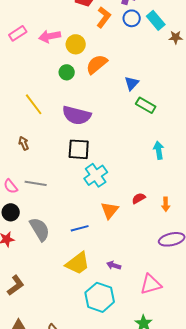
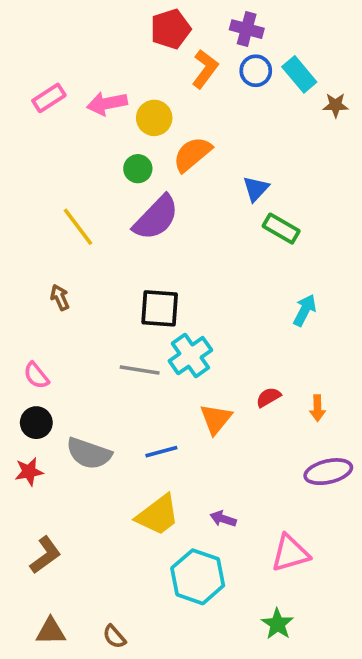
purple semicircle: (77, 115) -> (156, 218), moved, turned -60
cyan arrow: (159, 150) -> (305, 310), turned 36
gray line: (36, 183) -> (140, 370), moved
gray semicircle: (40, 229) -> (89, 453), turned 140

